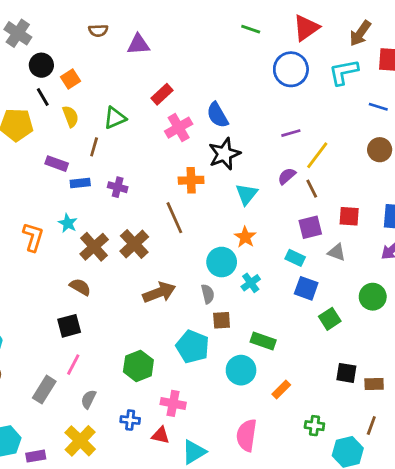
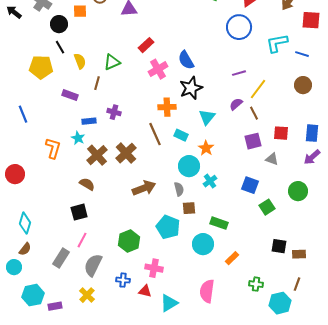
cyan L-shape: (344, 72) -> (277, 43), moved
orange square: (70, 79) -> (80, 11), moved, turned 32
blue rectangle: (80, 183) -> (89, 121), moved
cyan rectangle: (295, 258) -> (181, 135), moved
gray semicircle: (89, 399) -> (93, 265), size x1.6
yellow cross: (80, 441) -> (87, 295), size x0.7

